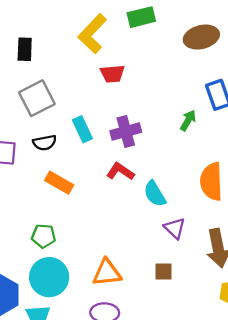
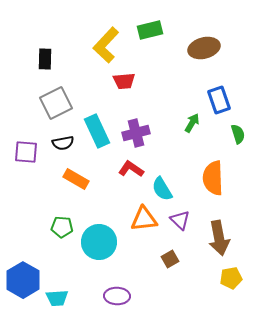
cyan rectangle: (82, 129) -> (97, 131), size x1.4
brown square: (164, 272) -> (170, 259), turned -30
orange triangle: (107, 273) -> (144, 219), moved
cyan circle: (49, 277) -> (99, 242), moved

